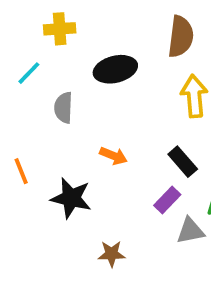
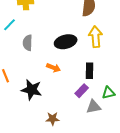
black ellipse: (115, 69) -> (66, 42), moved
black rectangle: (183, 162) -> (90, 71), turned 42

